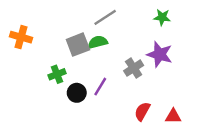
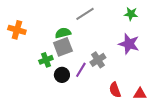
green semicircle: (98, 42) -> (63, 33), moved
gray square: (78, 45) -> (63, 47), moved
gray cross: (134, 68) -> (98, 60), moved
red semicircle: (142, 111) -> (115, 90), turned -49

